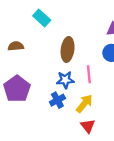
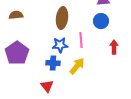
blue cross: (57, 100) -> (53, 63), turned 32
red triangle: (88, 126) -> (47, 86), moved

